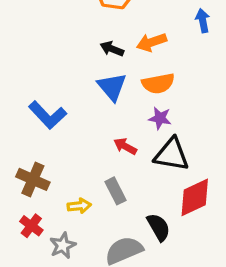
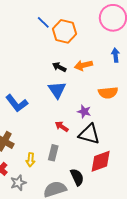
orange semicircle: (158, 83) -> (108, 93), moved
gray rectangle: (115, 191) -> (53, 153), turned 35
yellow arrow: (79, 206) -> (31, 160), turned 96

